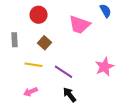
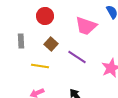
purple line: (64, 72) -> (77, 57), moved

